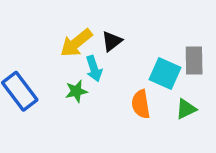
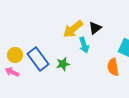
green star: (76, 91) -> (63, 64), moved

